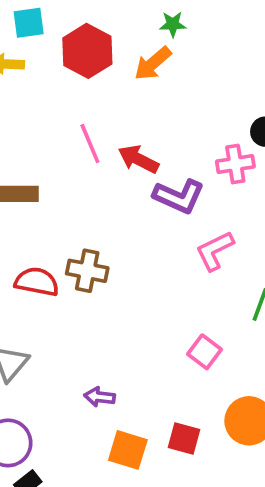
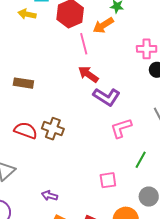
pink line: (90, 144) -> (84, 44), moved
pink cross: (235, 164) -> (147, 49), moved
pink square: (205, 352) -> (108, 180), turned 36

